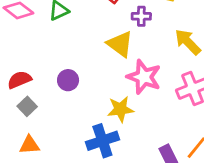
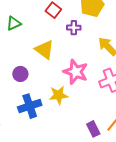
yellow triangle: (120, 44) -> (44, 50), moved
blue cross: (102, 141) -> (30, 106), moved

